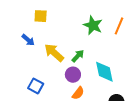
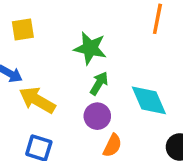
green star: (93, 25) -> (90, 48), moved
yellow arrow: (54, 53) -> (37, 100), moved

